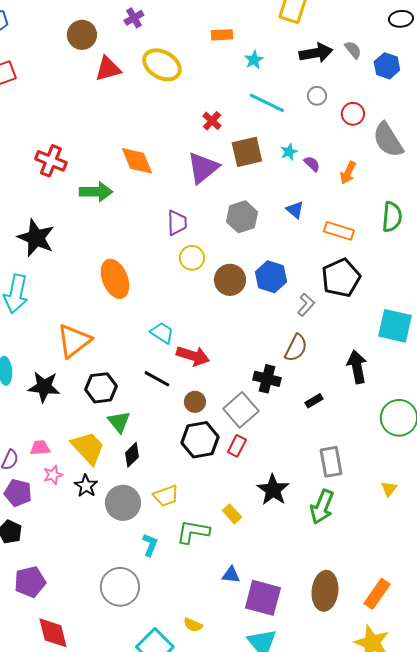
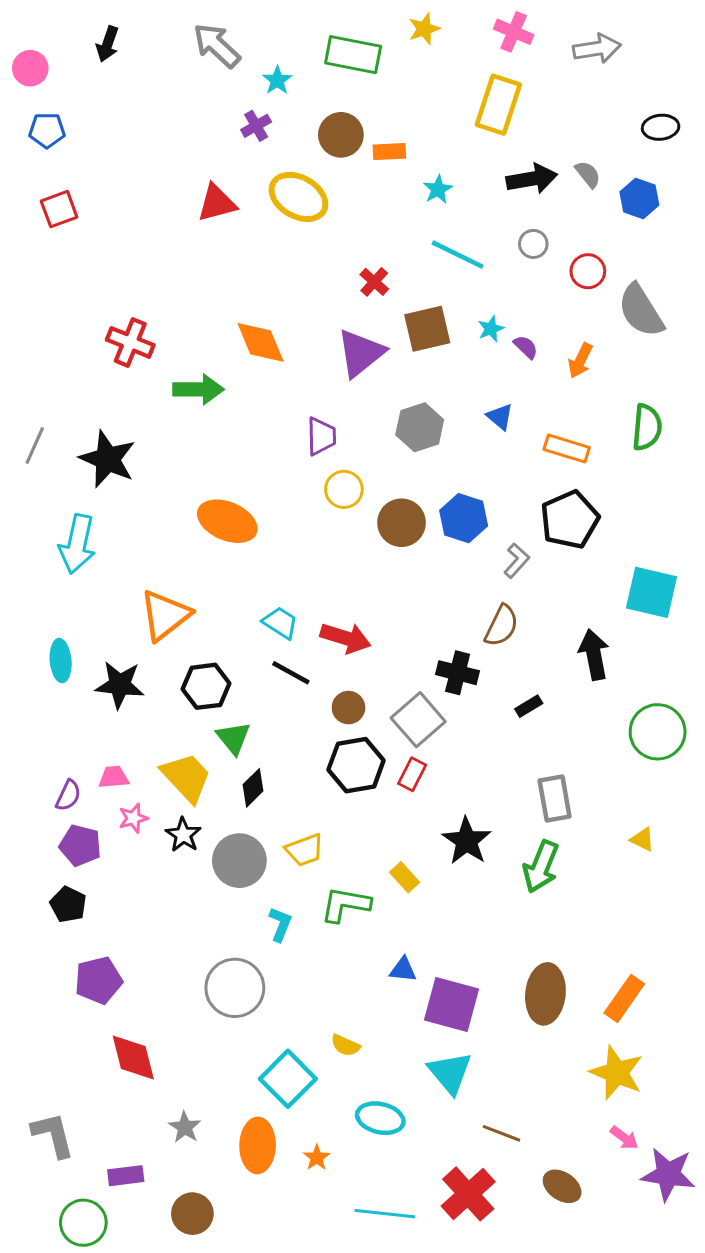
brown circle: (82, 35) -> (341, 135), moved
orange ellipse: (115, 279) -> (227, 521), turned -45
cyan trapezoid: (162, 333) -> (280, 623), moved
yellow triangle: (389, 489) -> (642, 839), turned -42

